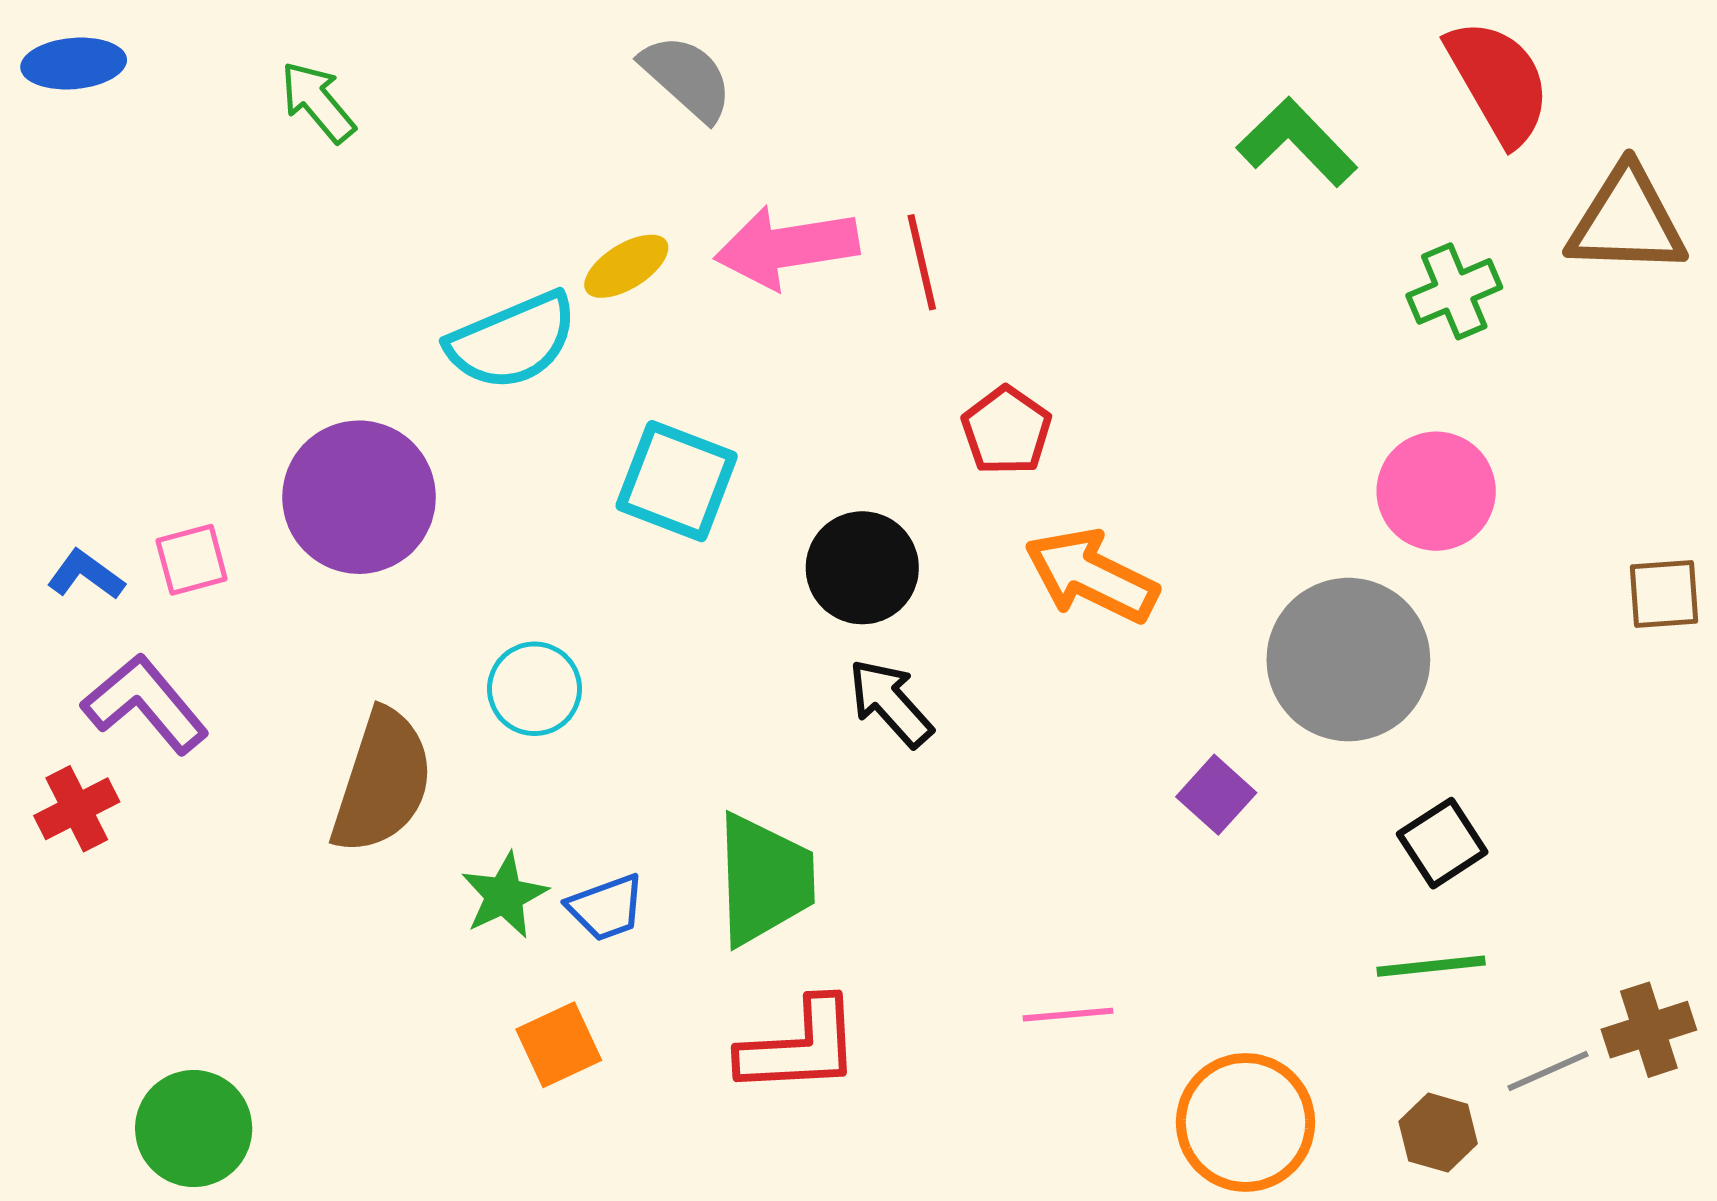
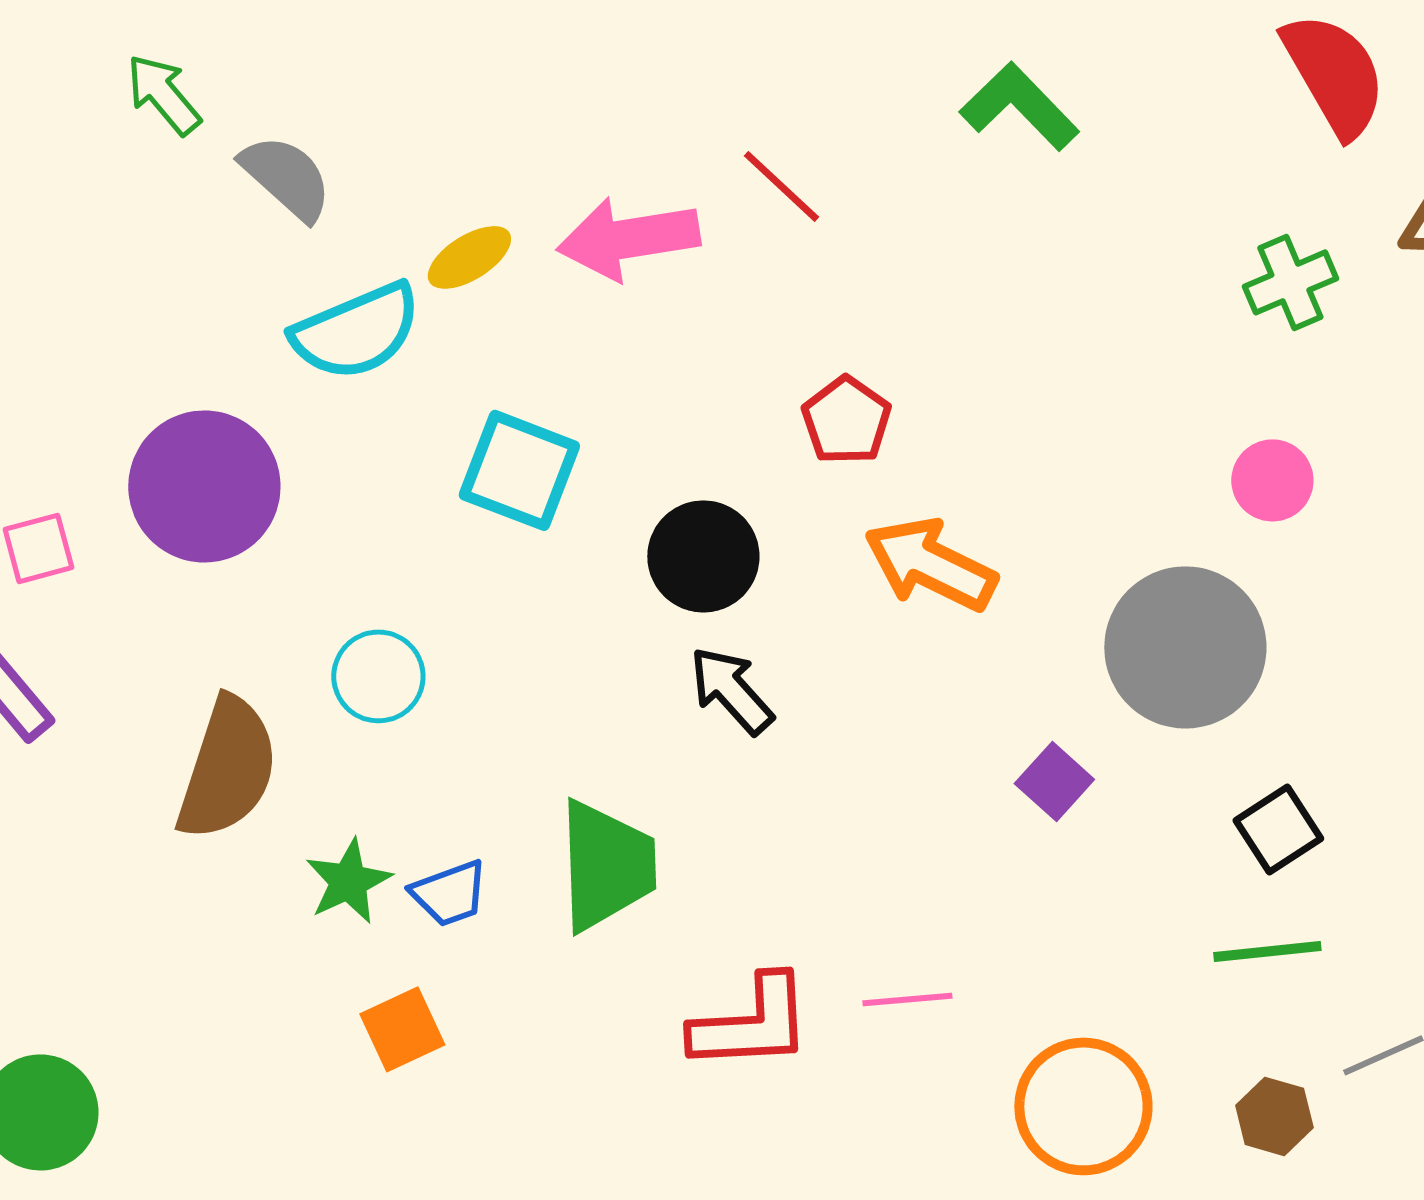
gray semicircle: (687, 78) -> (286, 177), moved
green L-shape: (1297, 142) -> (1019, 106), moved
red line: (922, 262) -> (781, 186), moved, turned -34
pink circle: (1436, 491) -> (1272, 480), size x0.7
red L-shape: (800, 1047) -> (751, 1023), moved

